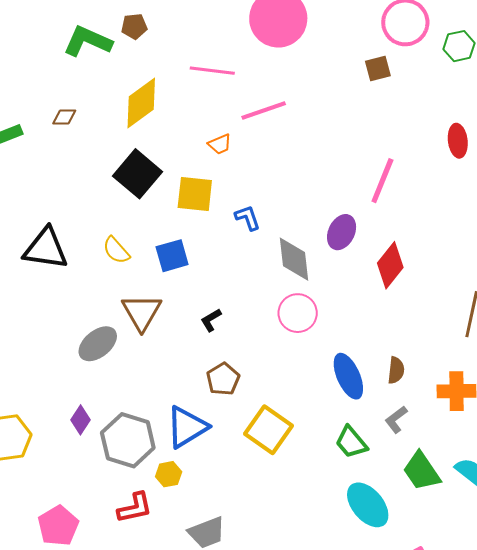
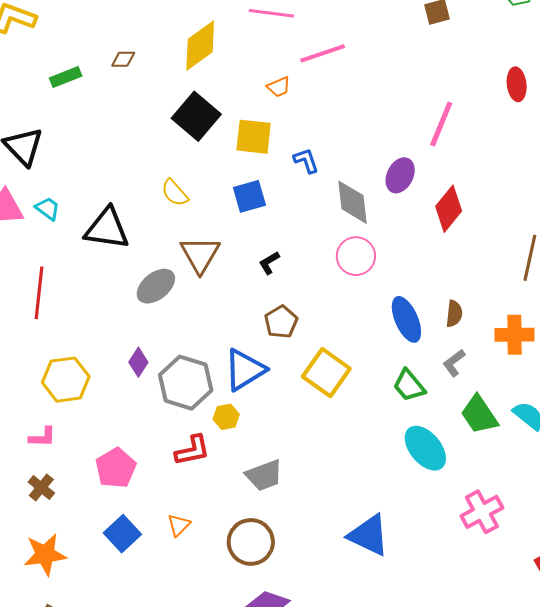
black triangle: (46, 249) -> (107, 229), moved
blue square: (172, 256) -> (249, 196), moved

